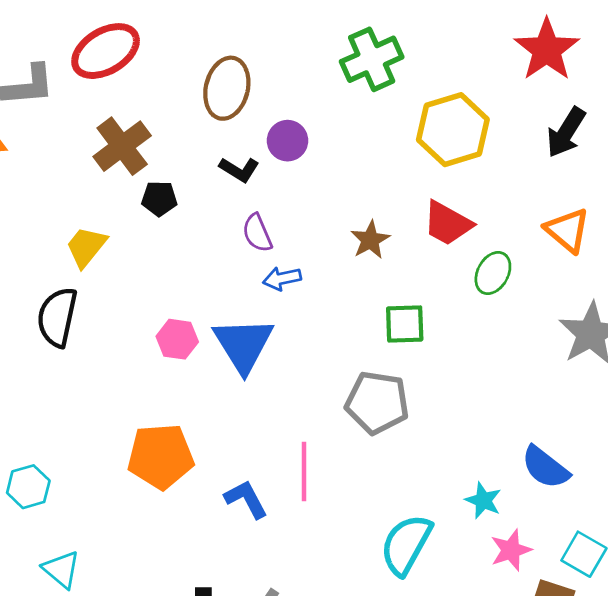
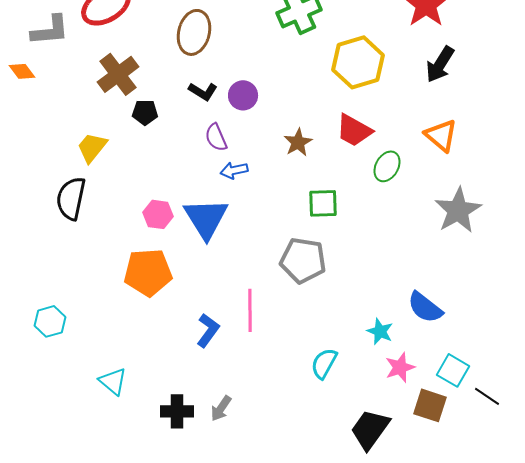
purple circle: (288, 141) -> (243, 95), moved
orange pentagon: (161, 456) -> (148, 272), moved
blue L-shape: (246, 499) -> (208, 330), turned 64
cyan semicircle: (406, 545) -> (324, 363), size x0.7
cyan triangle: (61, 569) -> (113, 381), moved

